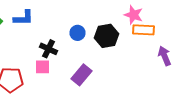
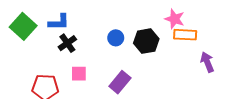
black cross: (48, 49) -> (67, 43), moved, turned 30

